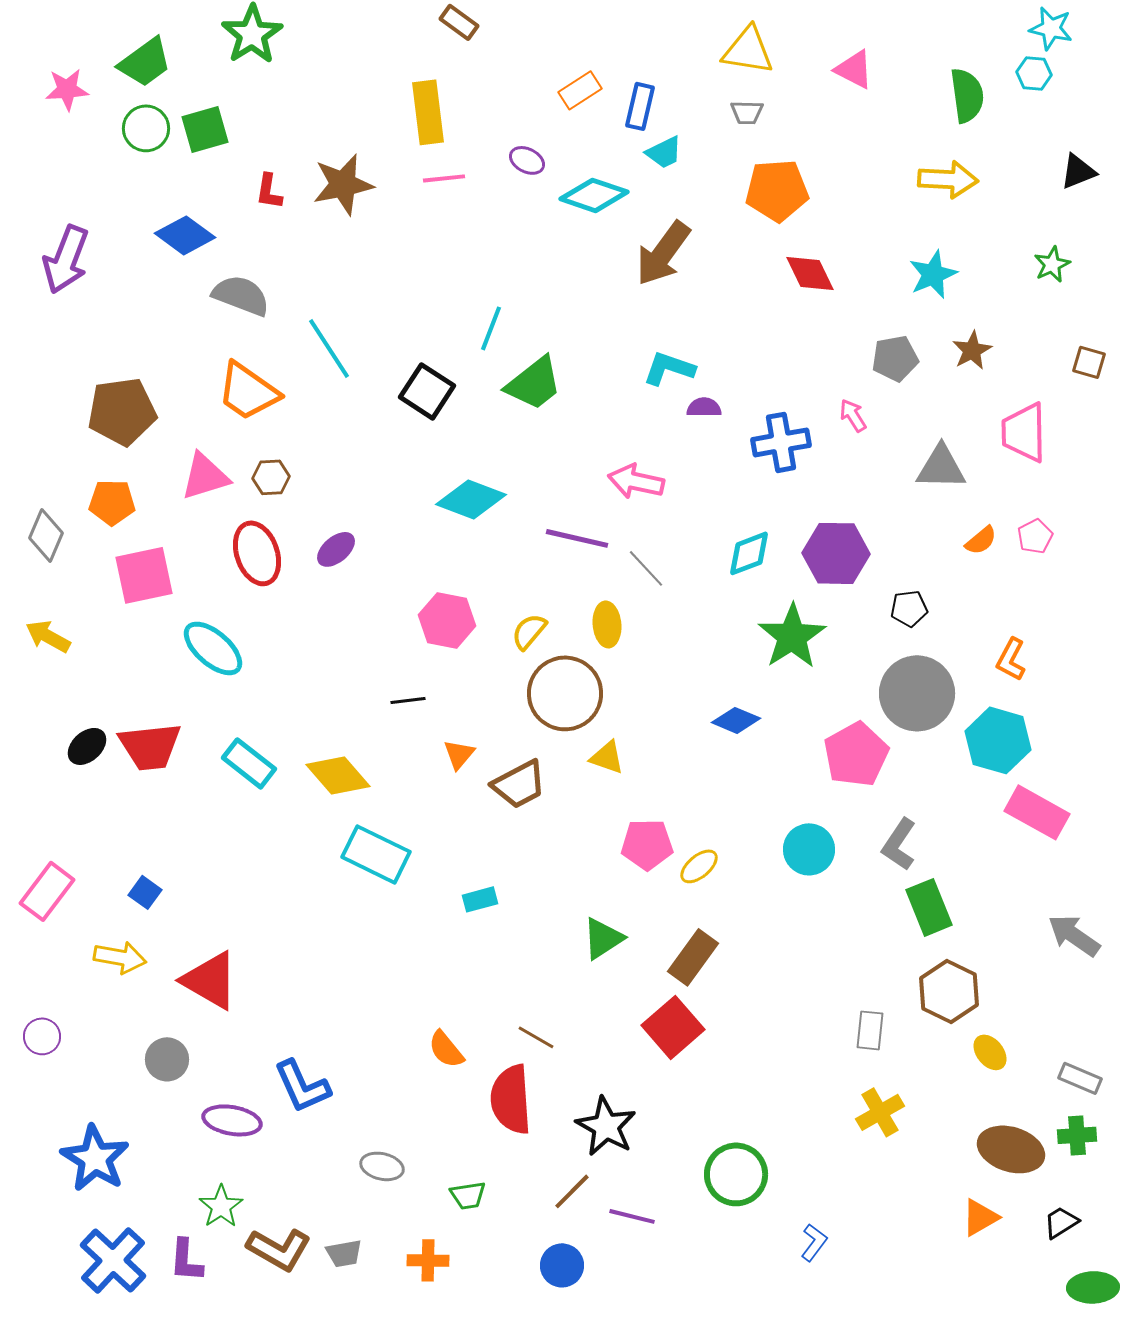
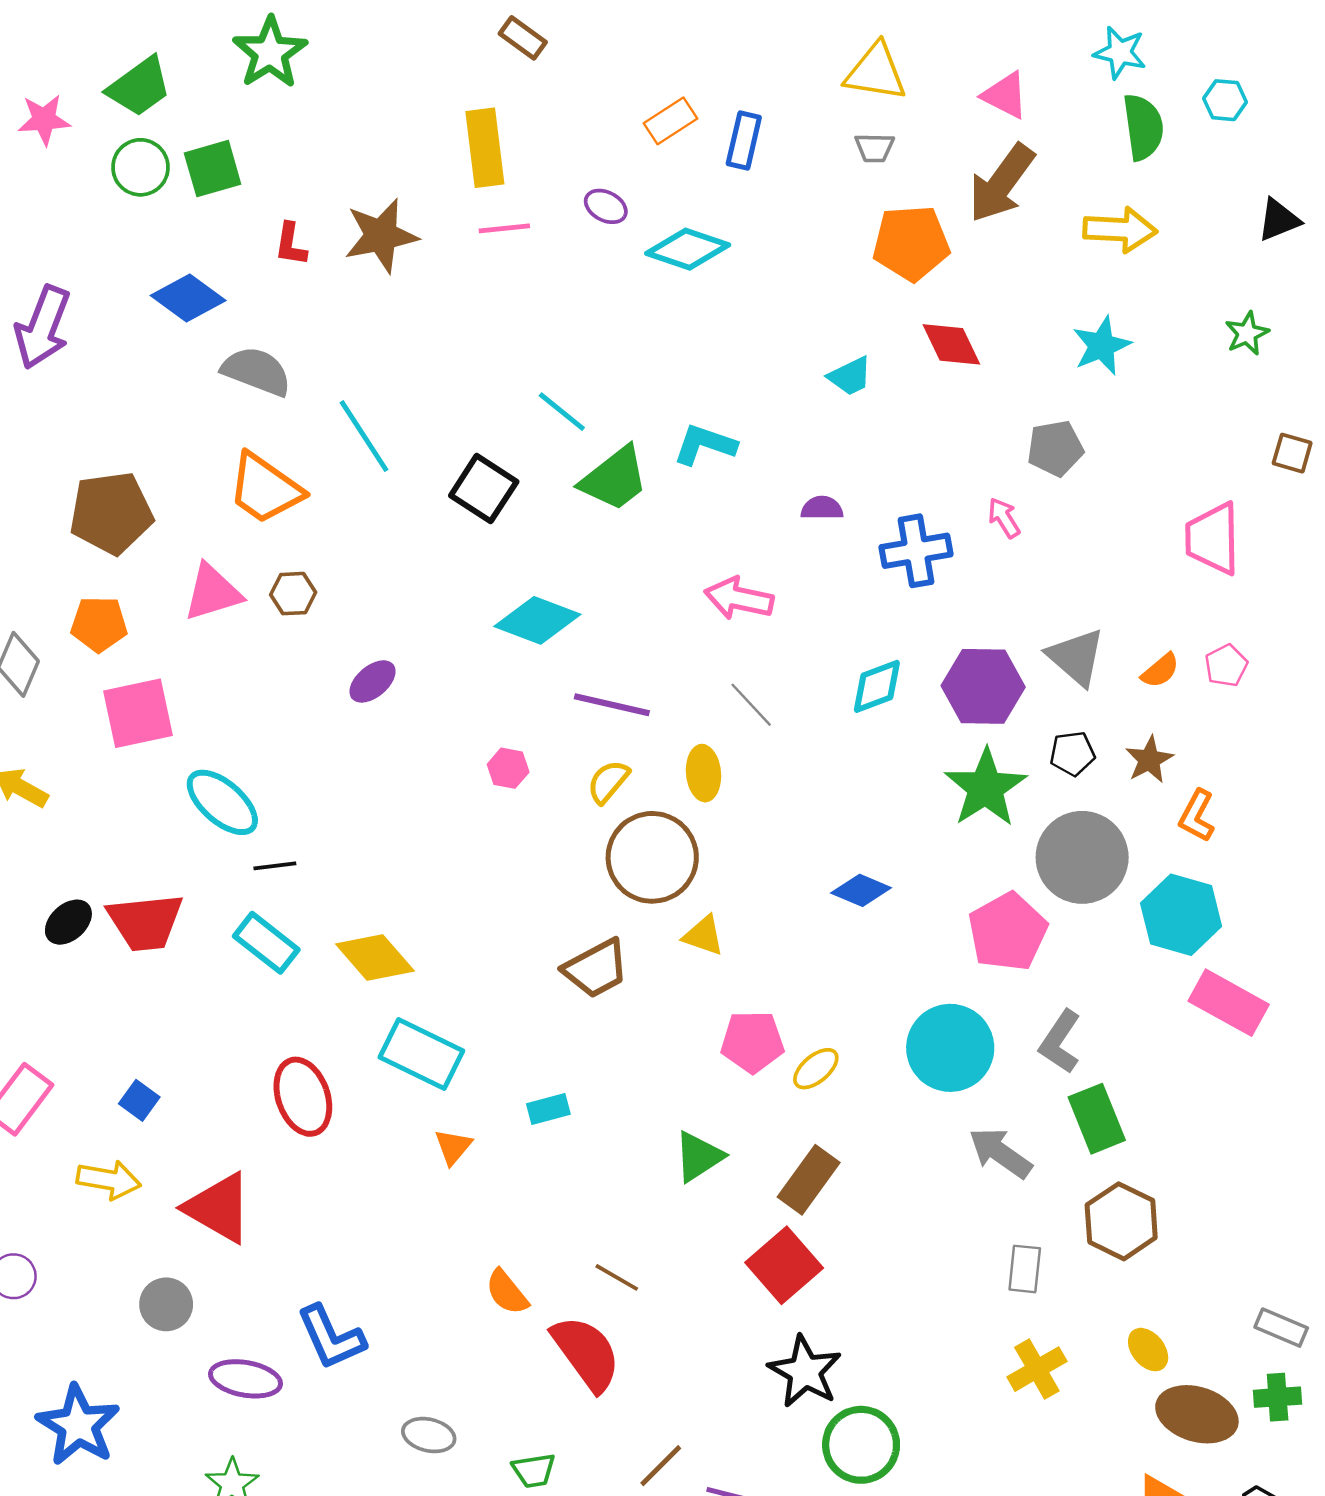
cyan star: (1051, 28) -> (1120, 53), moved
cyan trapezoid: (664, 152) -> (850, 376), moved
brown arrow: (663, 253) -> (1001, 183), moved
cyan line: (491, 328) -> (562, 412), turned -72
brown star: (972, 350) -> (1149, 760), moved
cyan L-shape: (669, 368) -> (705, 445), moved
gray triangle: (941, 467) -> (1076, 657), moved, turned 40
purple line: (577, 538) -> (612, 705), moved
red ellipse: (257, 553) -> (303, 1097), moved
pink hexagon: (447, 620) -> (508, 768), size x0.6
green star: (792, 636) -> (986, 788), moved
black line: (408, 700) -> (275, 866), moved
orange triangle: (459, 754) -> (453, 1147), moved
cyan circle: (809, 849) -> (950, 1048), size x1.4
gray arrow: (1074, 935) -> (1000, 1153), moved
yellow ellipse: (990, 1052) -> (1148, 1350), moved
red semicircle: (511, 1099) -> (586, 1353), turned 148
black star: (606, 1126) -> (805, 1372), moved

